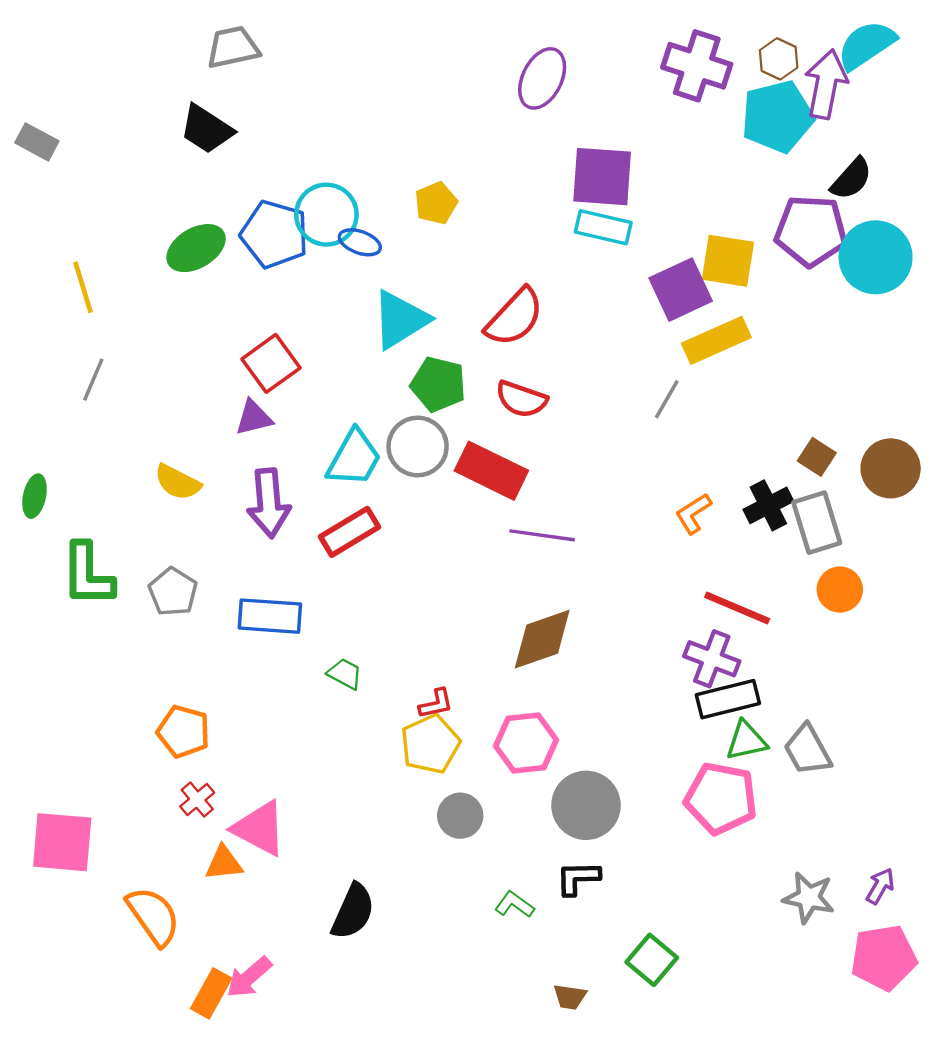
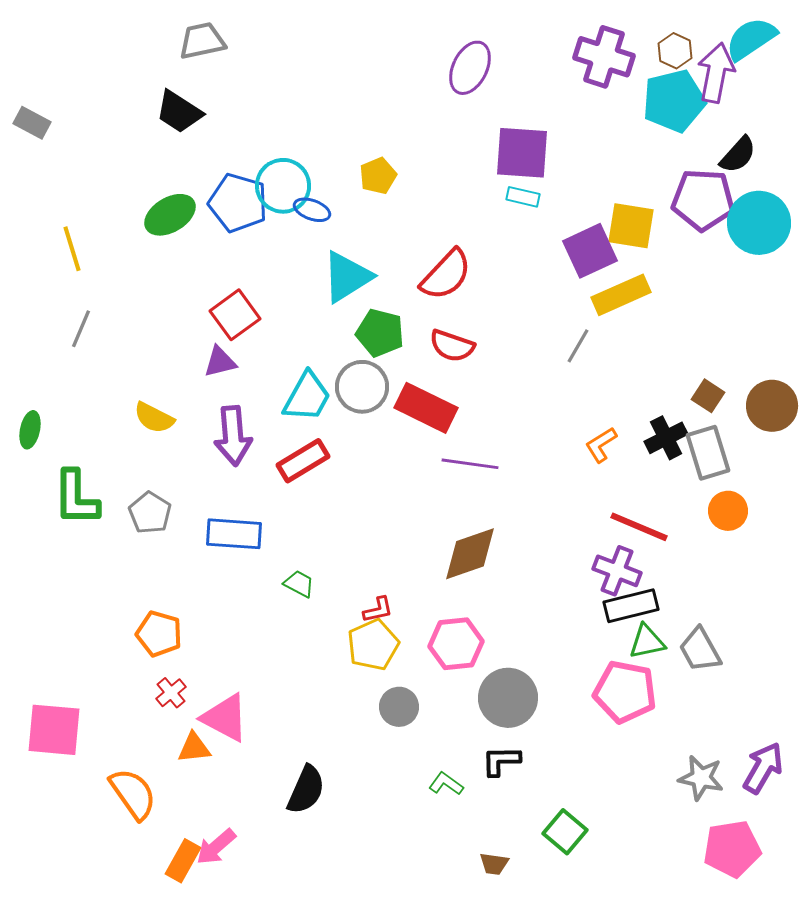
cyan rectangle: (603, 227) -> (523, 197), size x0.7
purple arrow: (880, 886) -> (763, 768), size x1.6
pink pentagon: (884, 958) -> (732, 849), moved

